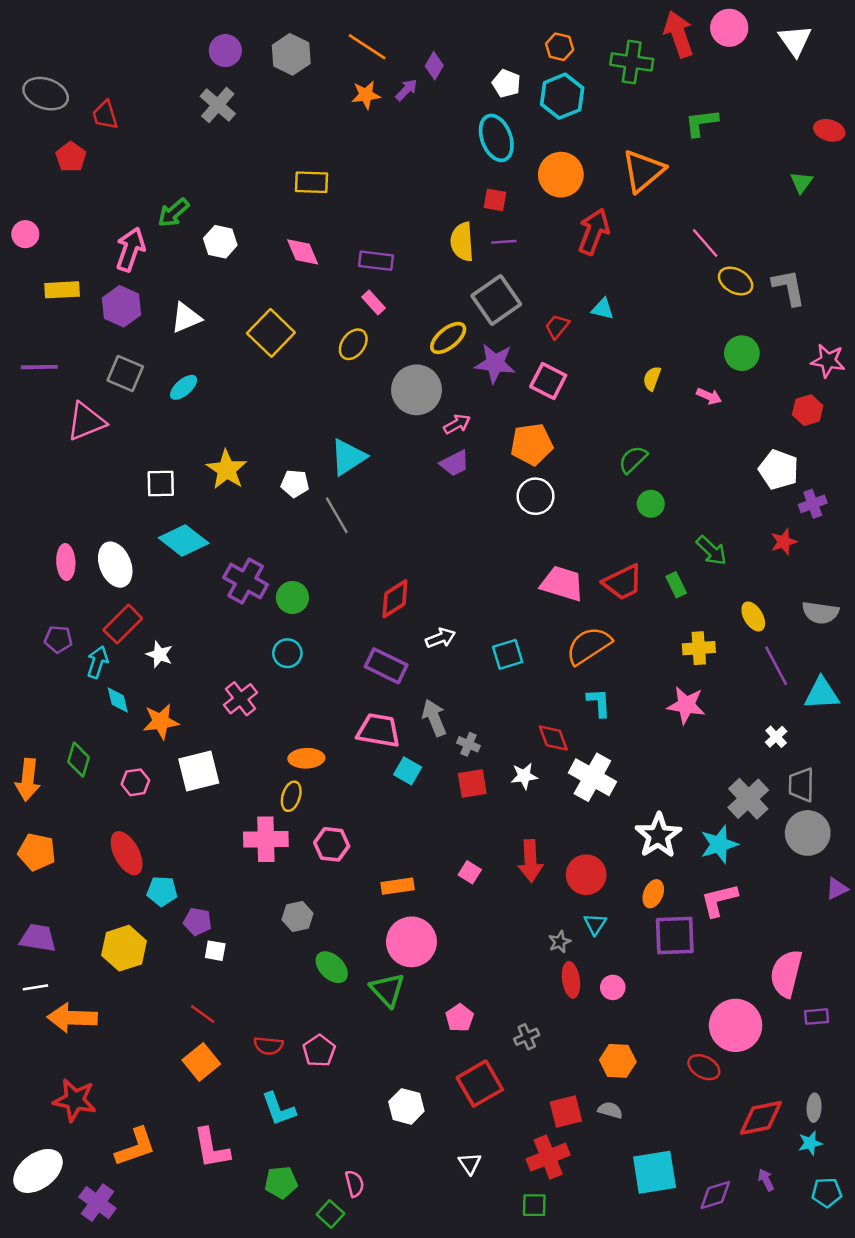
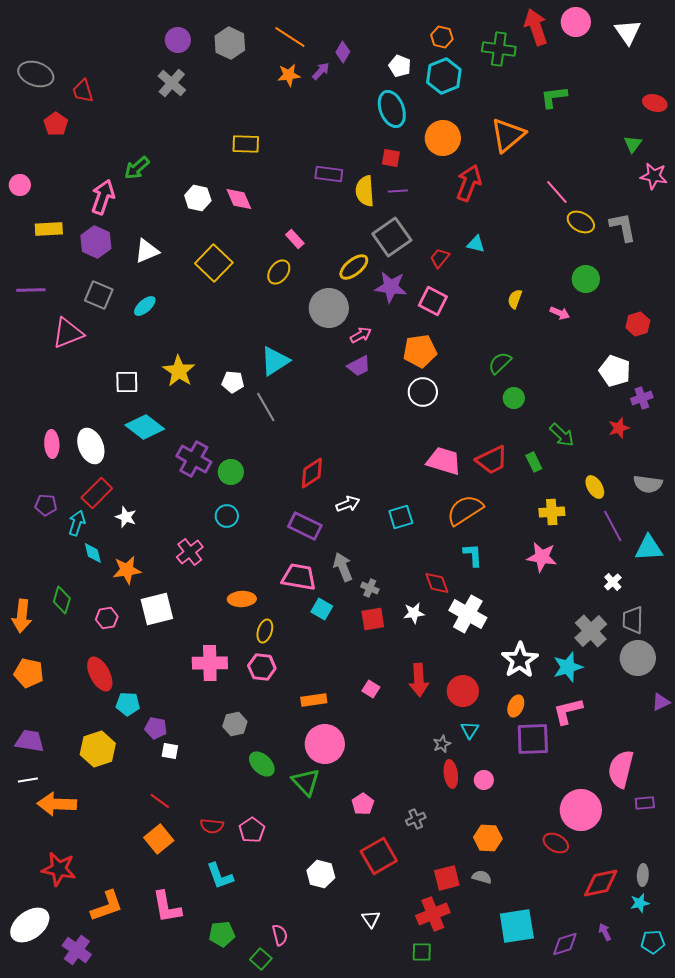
white hexagon: (220, 242) -> (198, 198), moved
purple rectangle: (376, 261) -> (329, 174), moved
pink star: (828, 361) -> (654, 176), moved
yellow ellipse: (291, 796) -> (265, 631), moved

